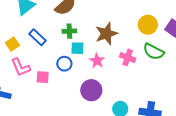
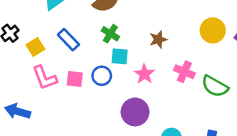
green cross: (69, 31) -> (110, 34), turned 32
brown star: (106, 34) -> (158, 39), size x0.6
green semicircle: (154, 52) -> (215, 86), moved
pink square: (43, 77) -> (75, 79), moved

